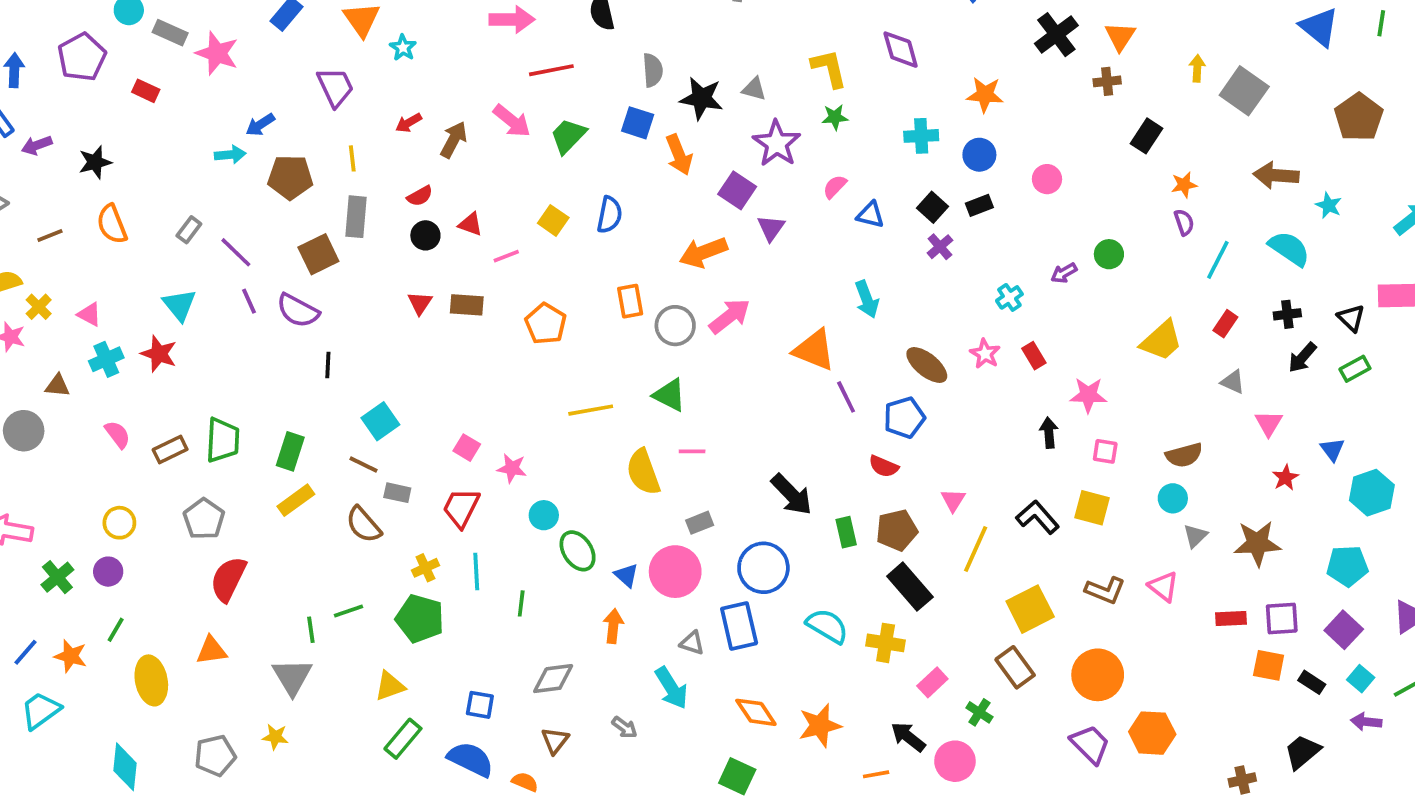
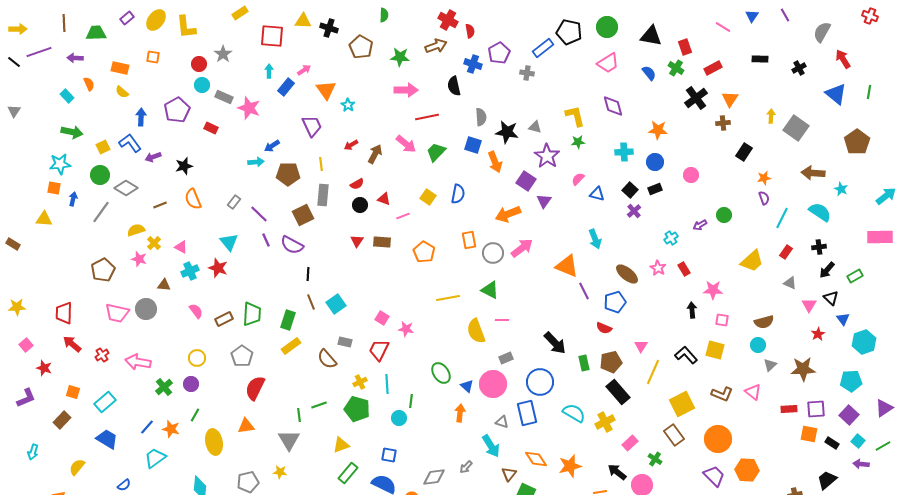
black triangle: (1351, 318) -> (831, 298), moved
brown line: (364, 465) -> (311, 302), moved, turned 42
cyan circle: (544, 515) -> (399, 418), moved
yellow cross: (886, 643) -> (605, 422), turned -36
gray diamond: (553, 679) -> (434, 477), moved
gray arrow: (625, 727) -> (466, 467), turned 96
brown triangle: (555, 741) -> (509, 474), moved

